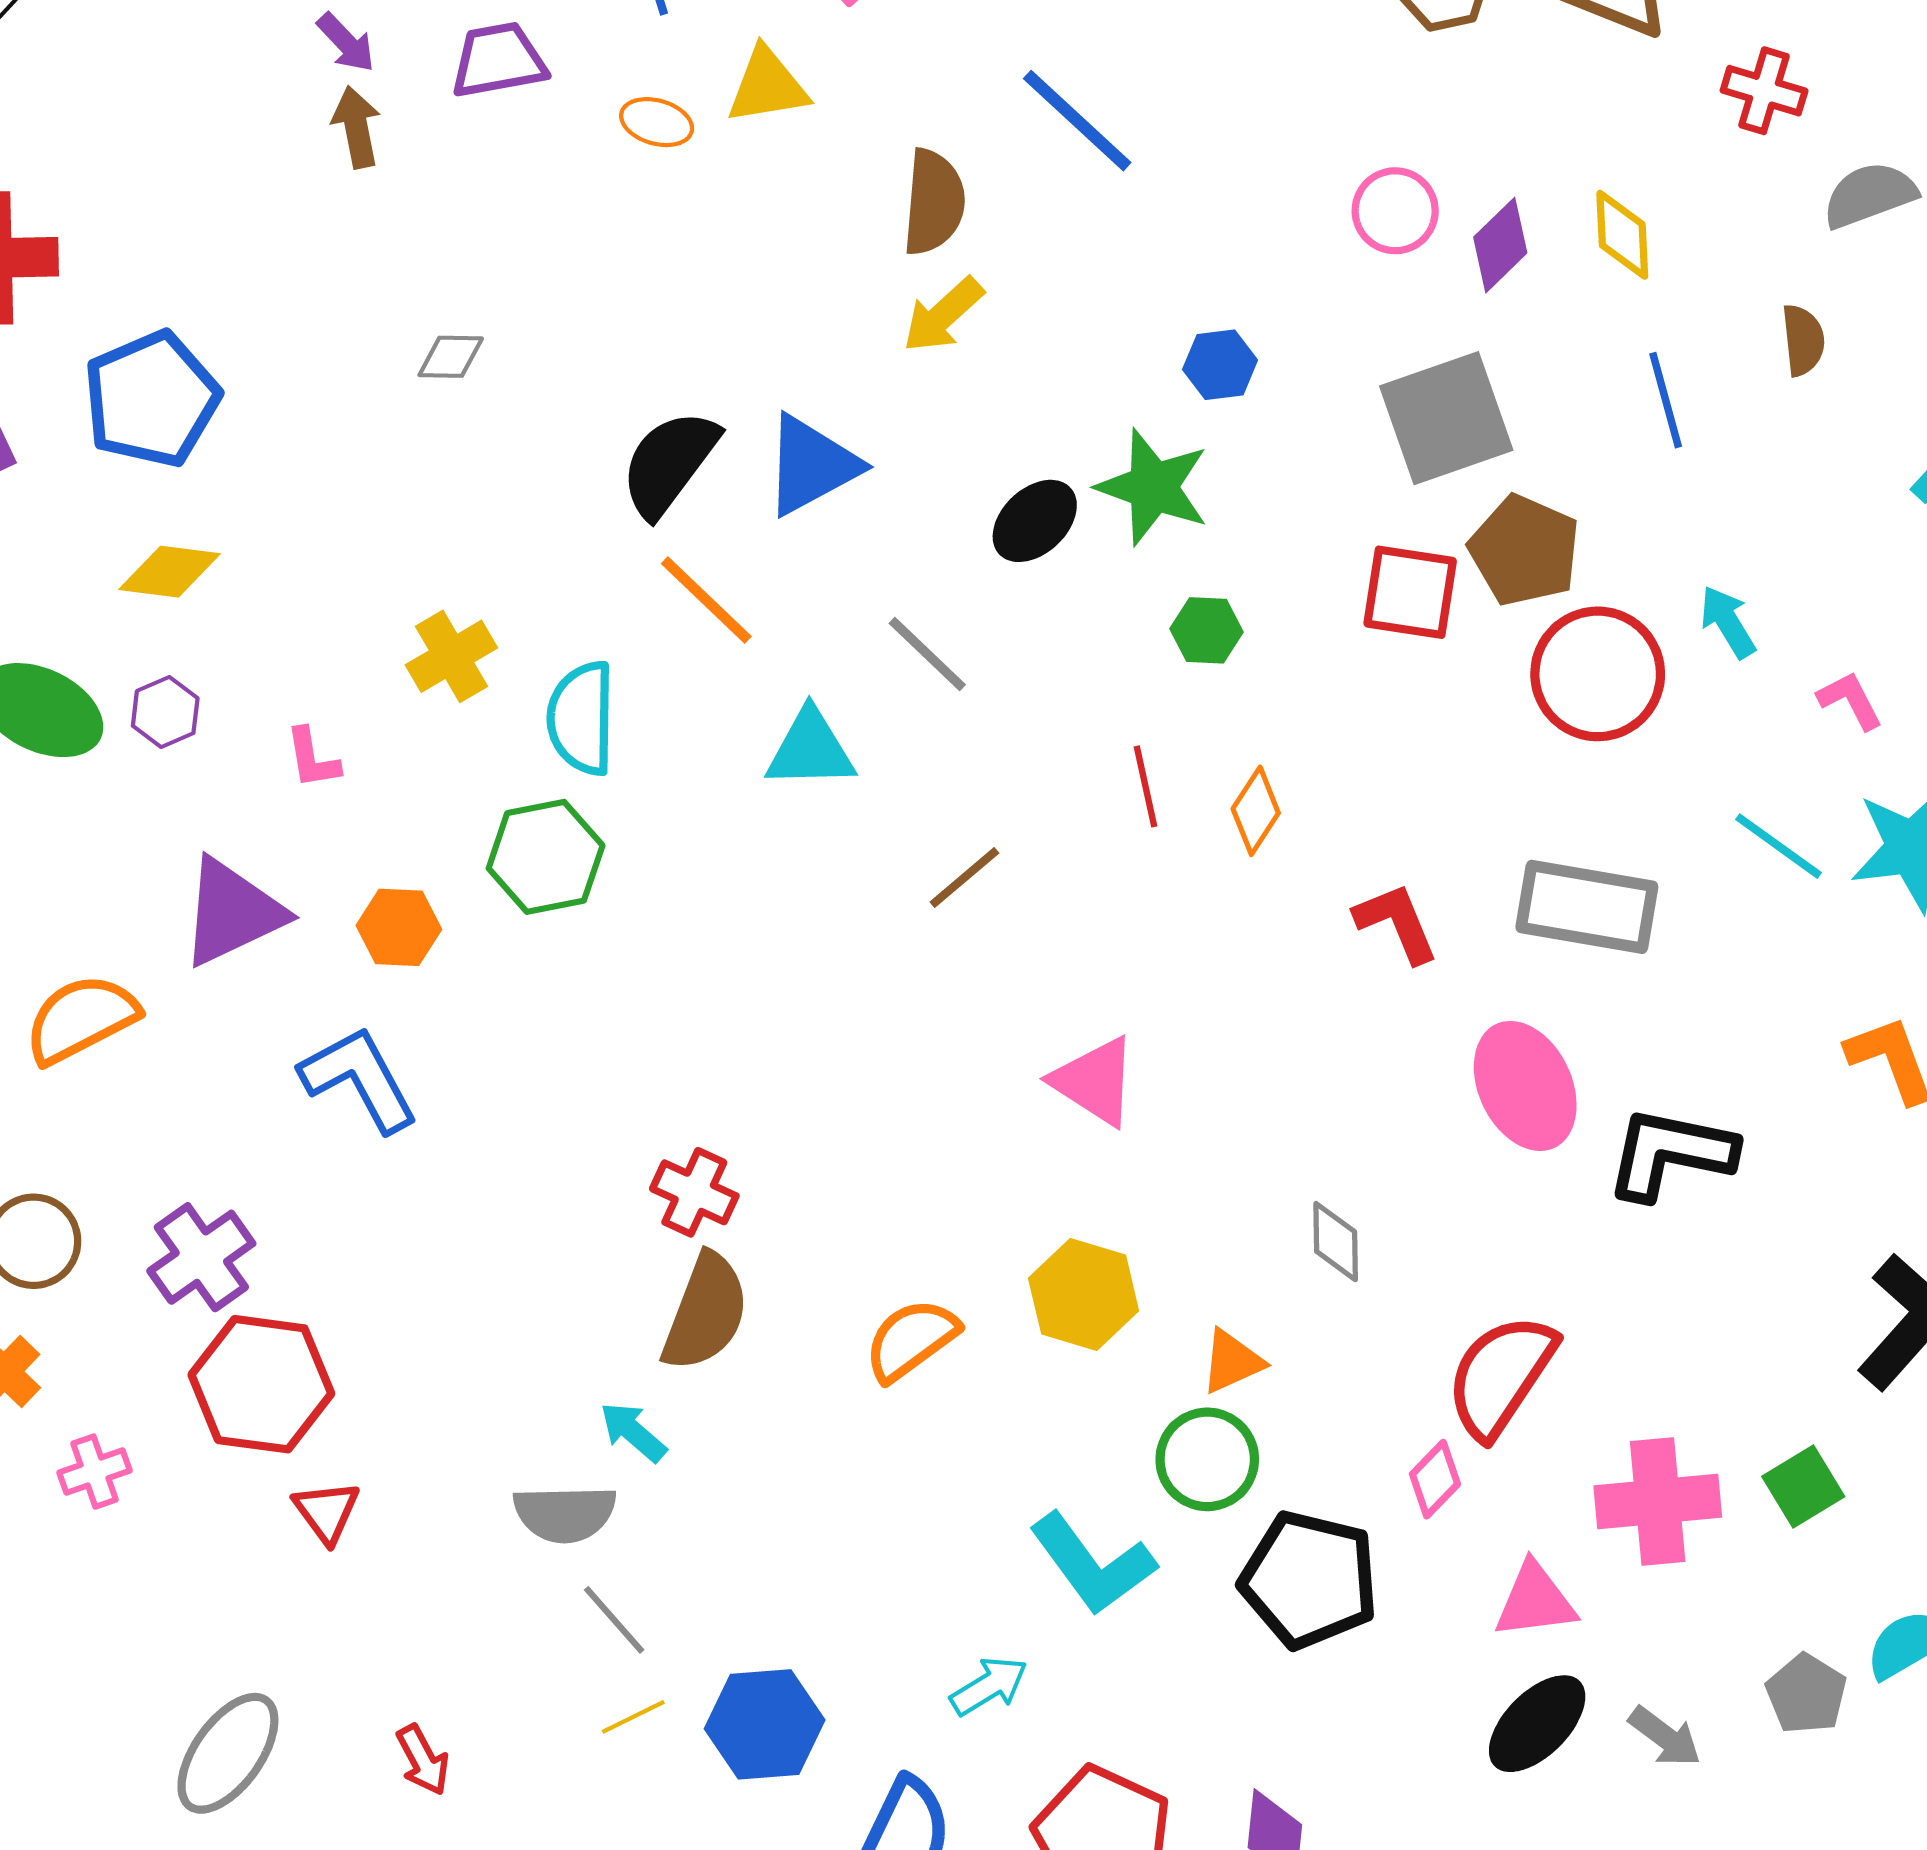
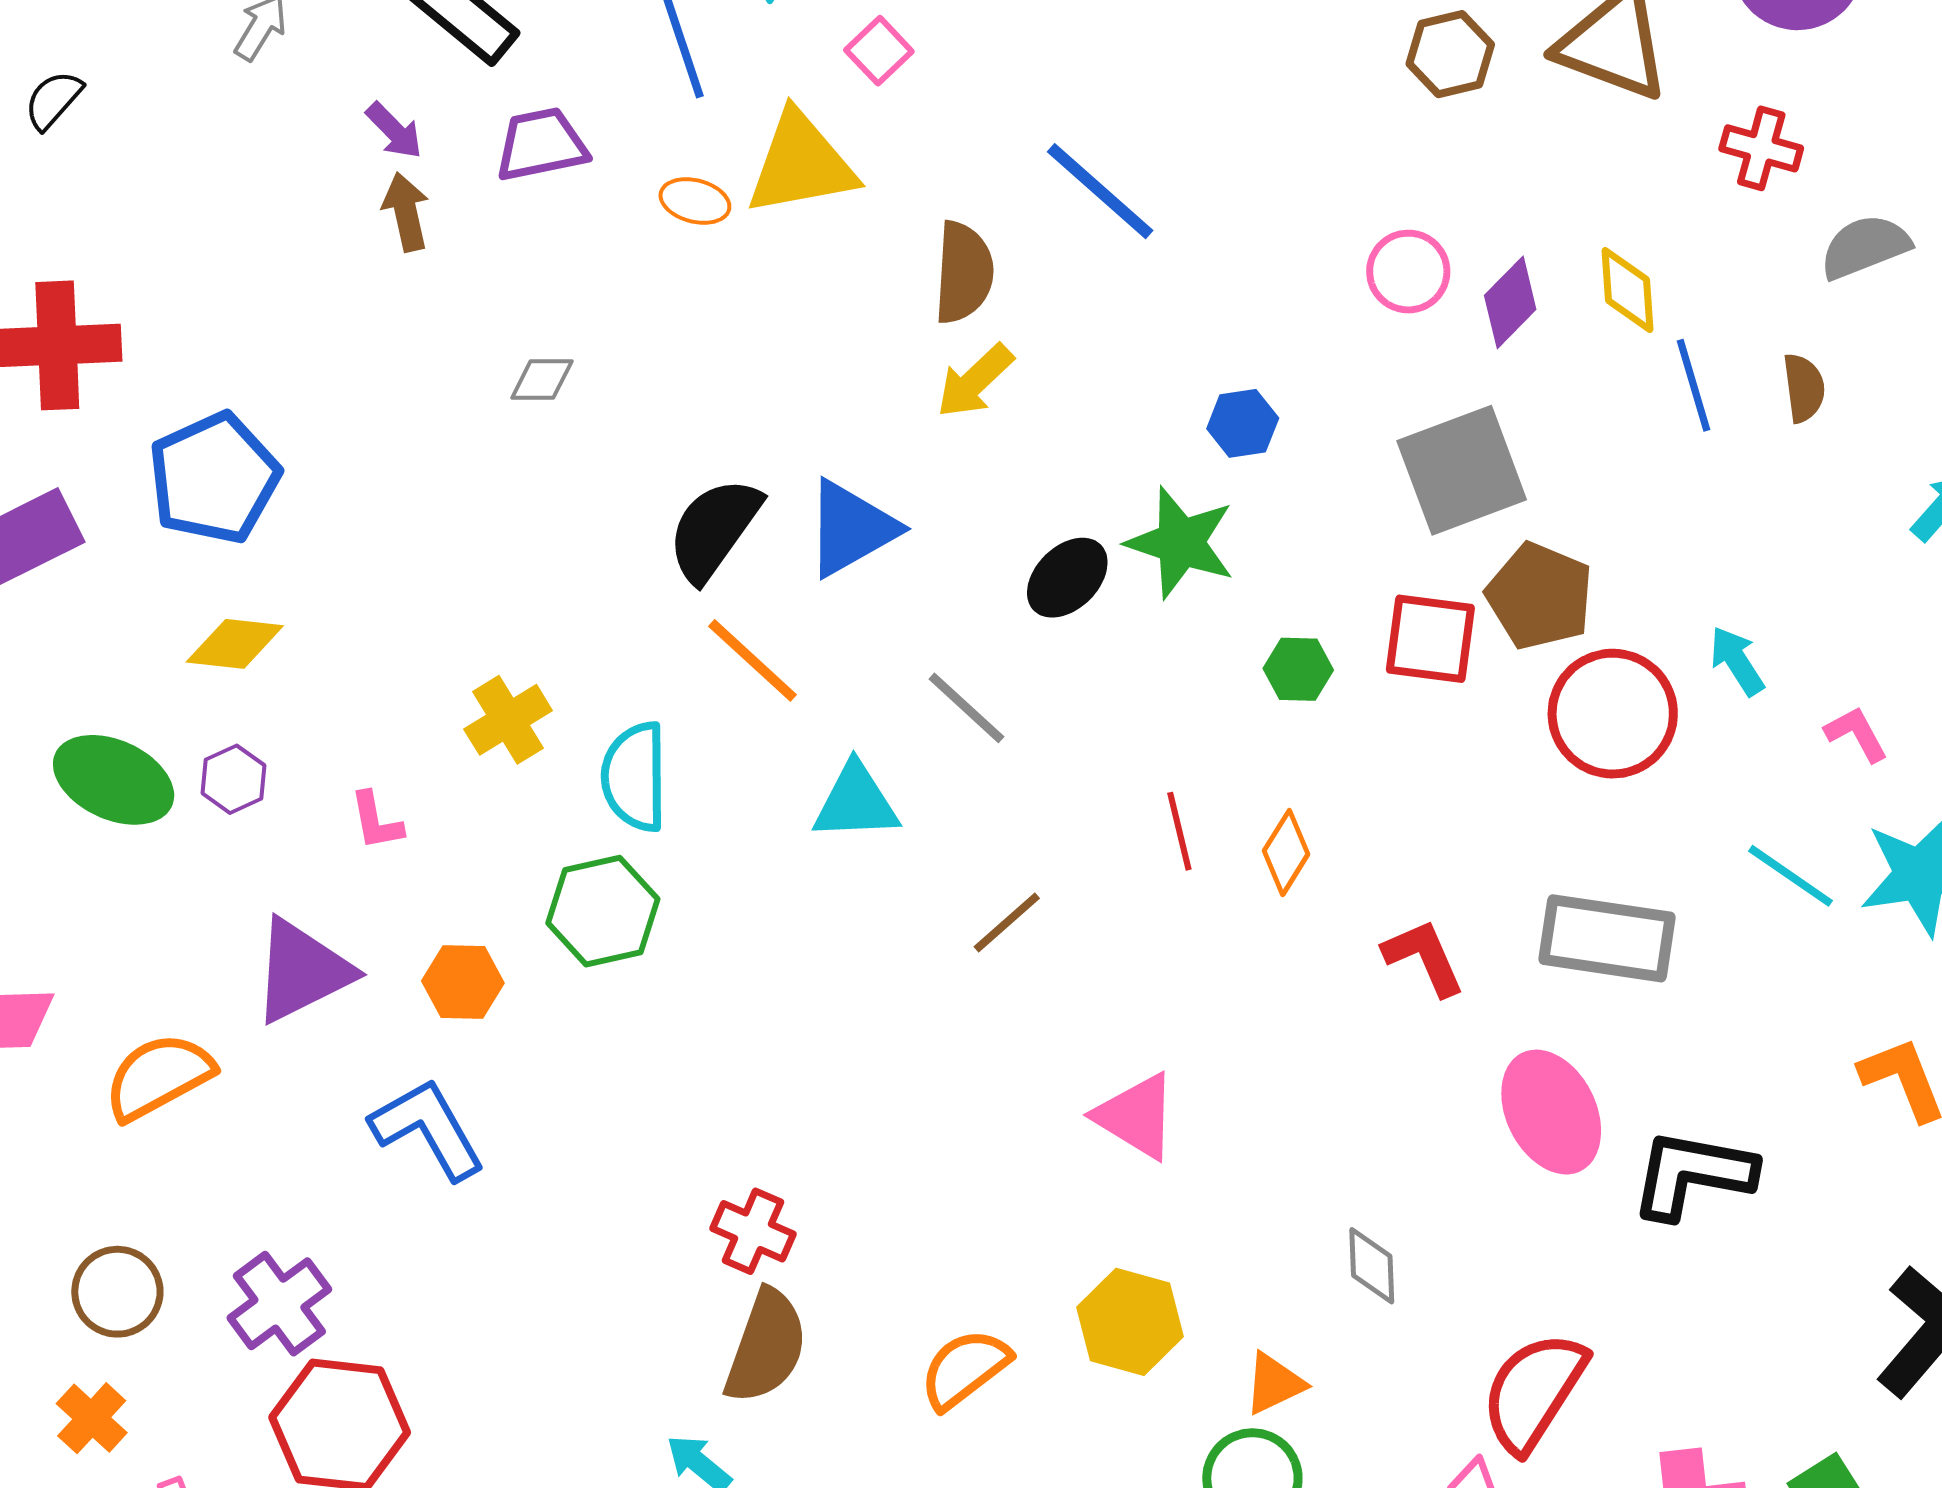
yellow triangle: (767, 86) -> (801, 164), size x1.4
gray diamond: (451, 357) -> (542, 380), moved
blue line: (1666, 400) -> (1694, 385), moved
green hexagon: (1207, 630) -> (1298, 669), moved

